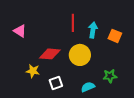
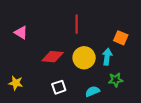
cyan arrow: (93, 30) -> (107, 57), moved
yellow star: (33, 71) -> (16, 83), moved

